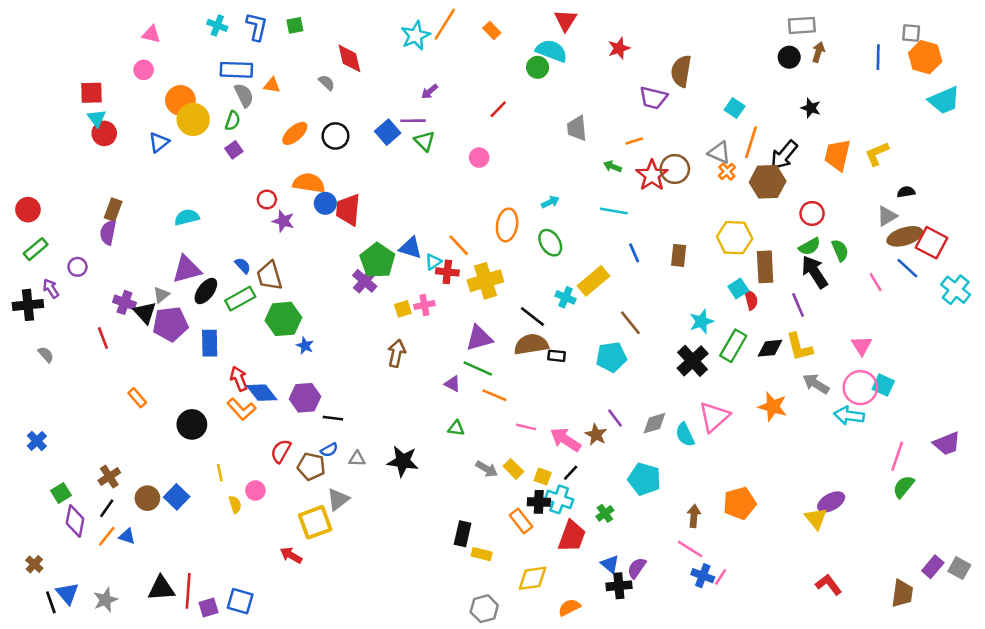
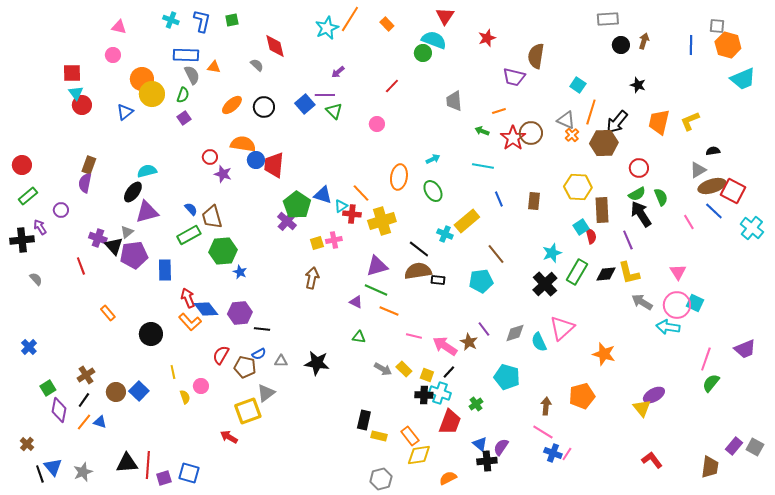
gray rectangle: (802, 25) -> (608, 19), moved
black ellipse: (206, 291) -> (133, 192), moved
orange star: (773, 407) -> (604, 354), moved
orange rectangle: (521, 521) -> (410, 436), moved

